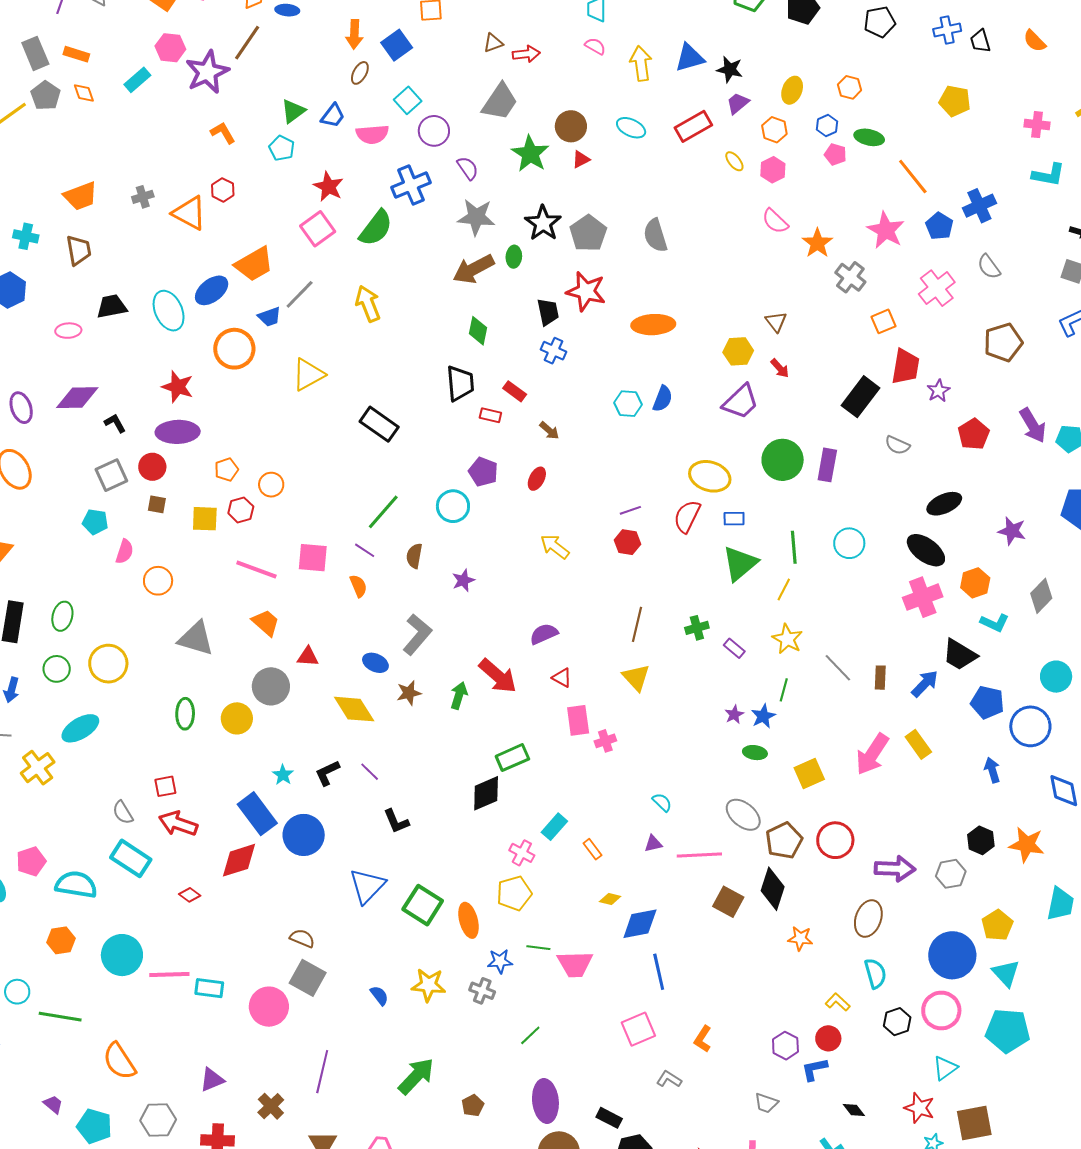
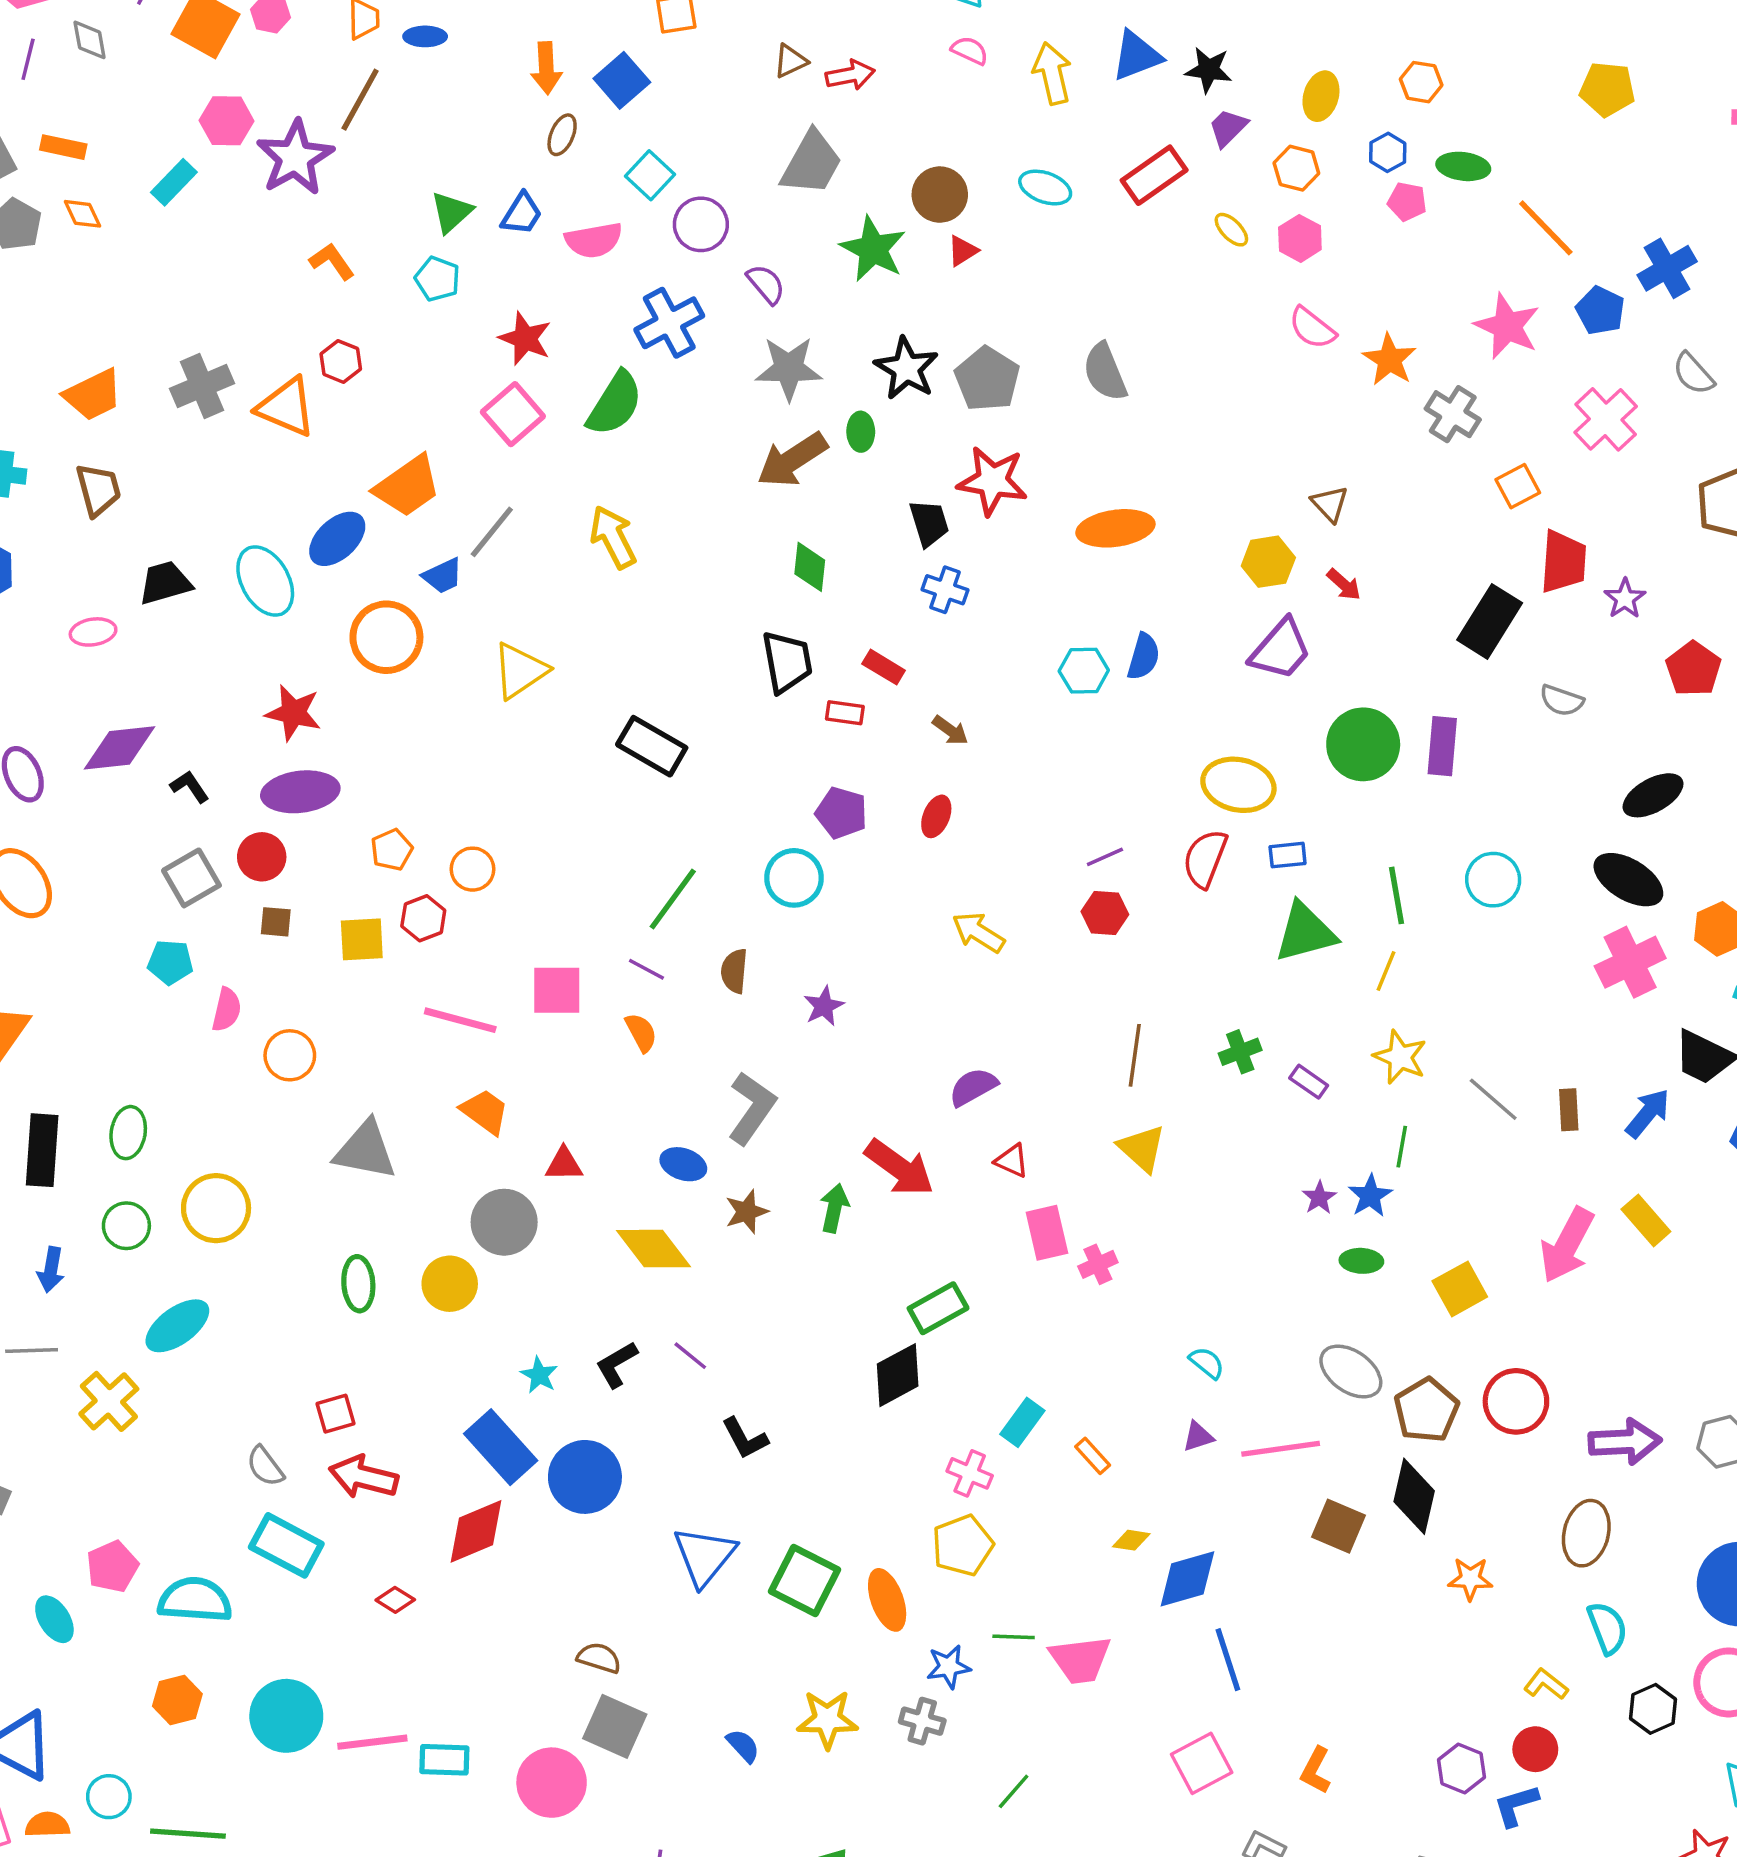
gray cross: (143, 197) -> (202, 386), size x1.6
green triangle: (740, 563) -> (1305, 932), turned 30

